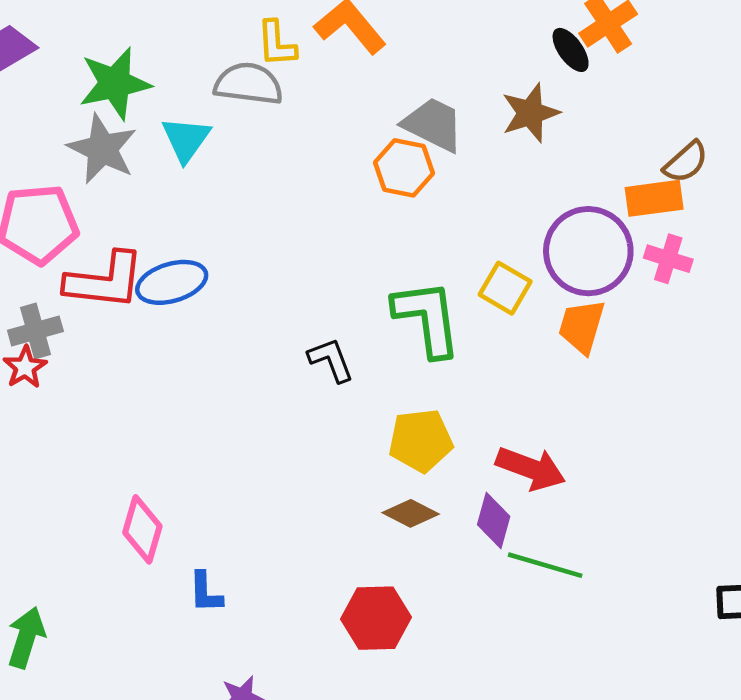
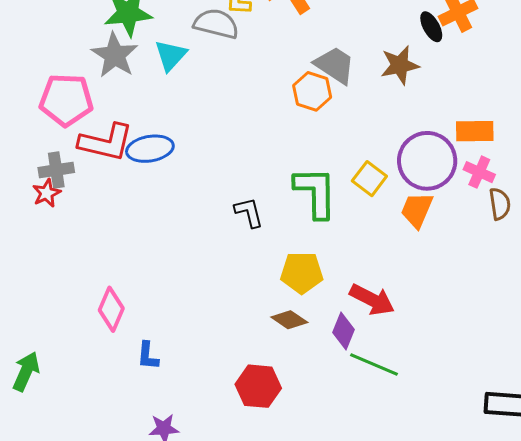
brown semicircle: (686, 162) -> (500, 204), moved, turned -64

